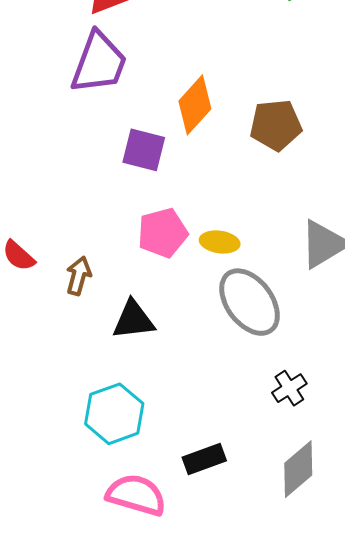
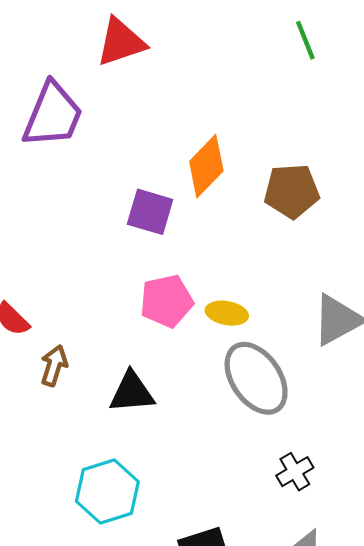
purple trapezoid: (99, 63) -> (53, 115), moved
brown arrow: (79, 276) -> (54, 366), moved

